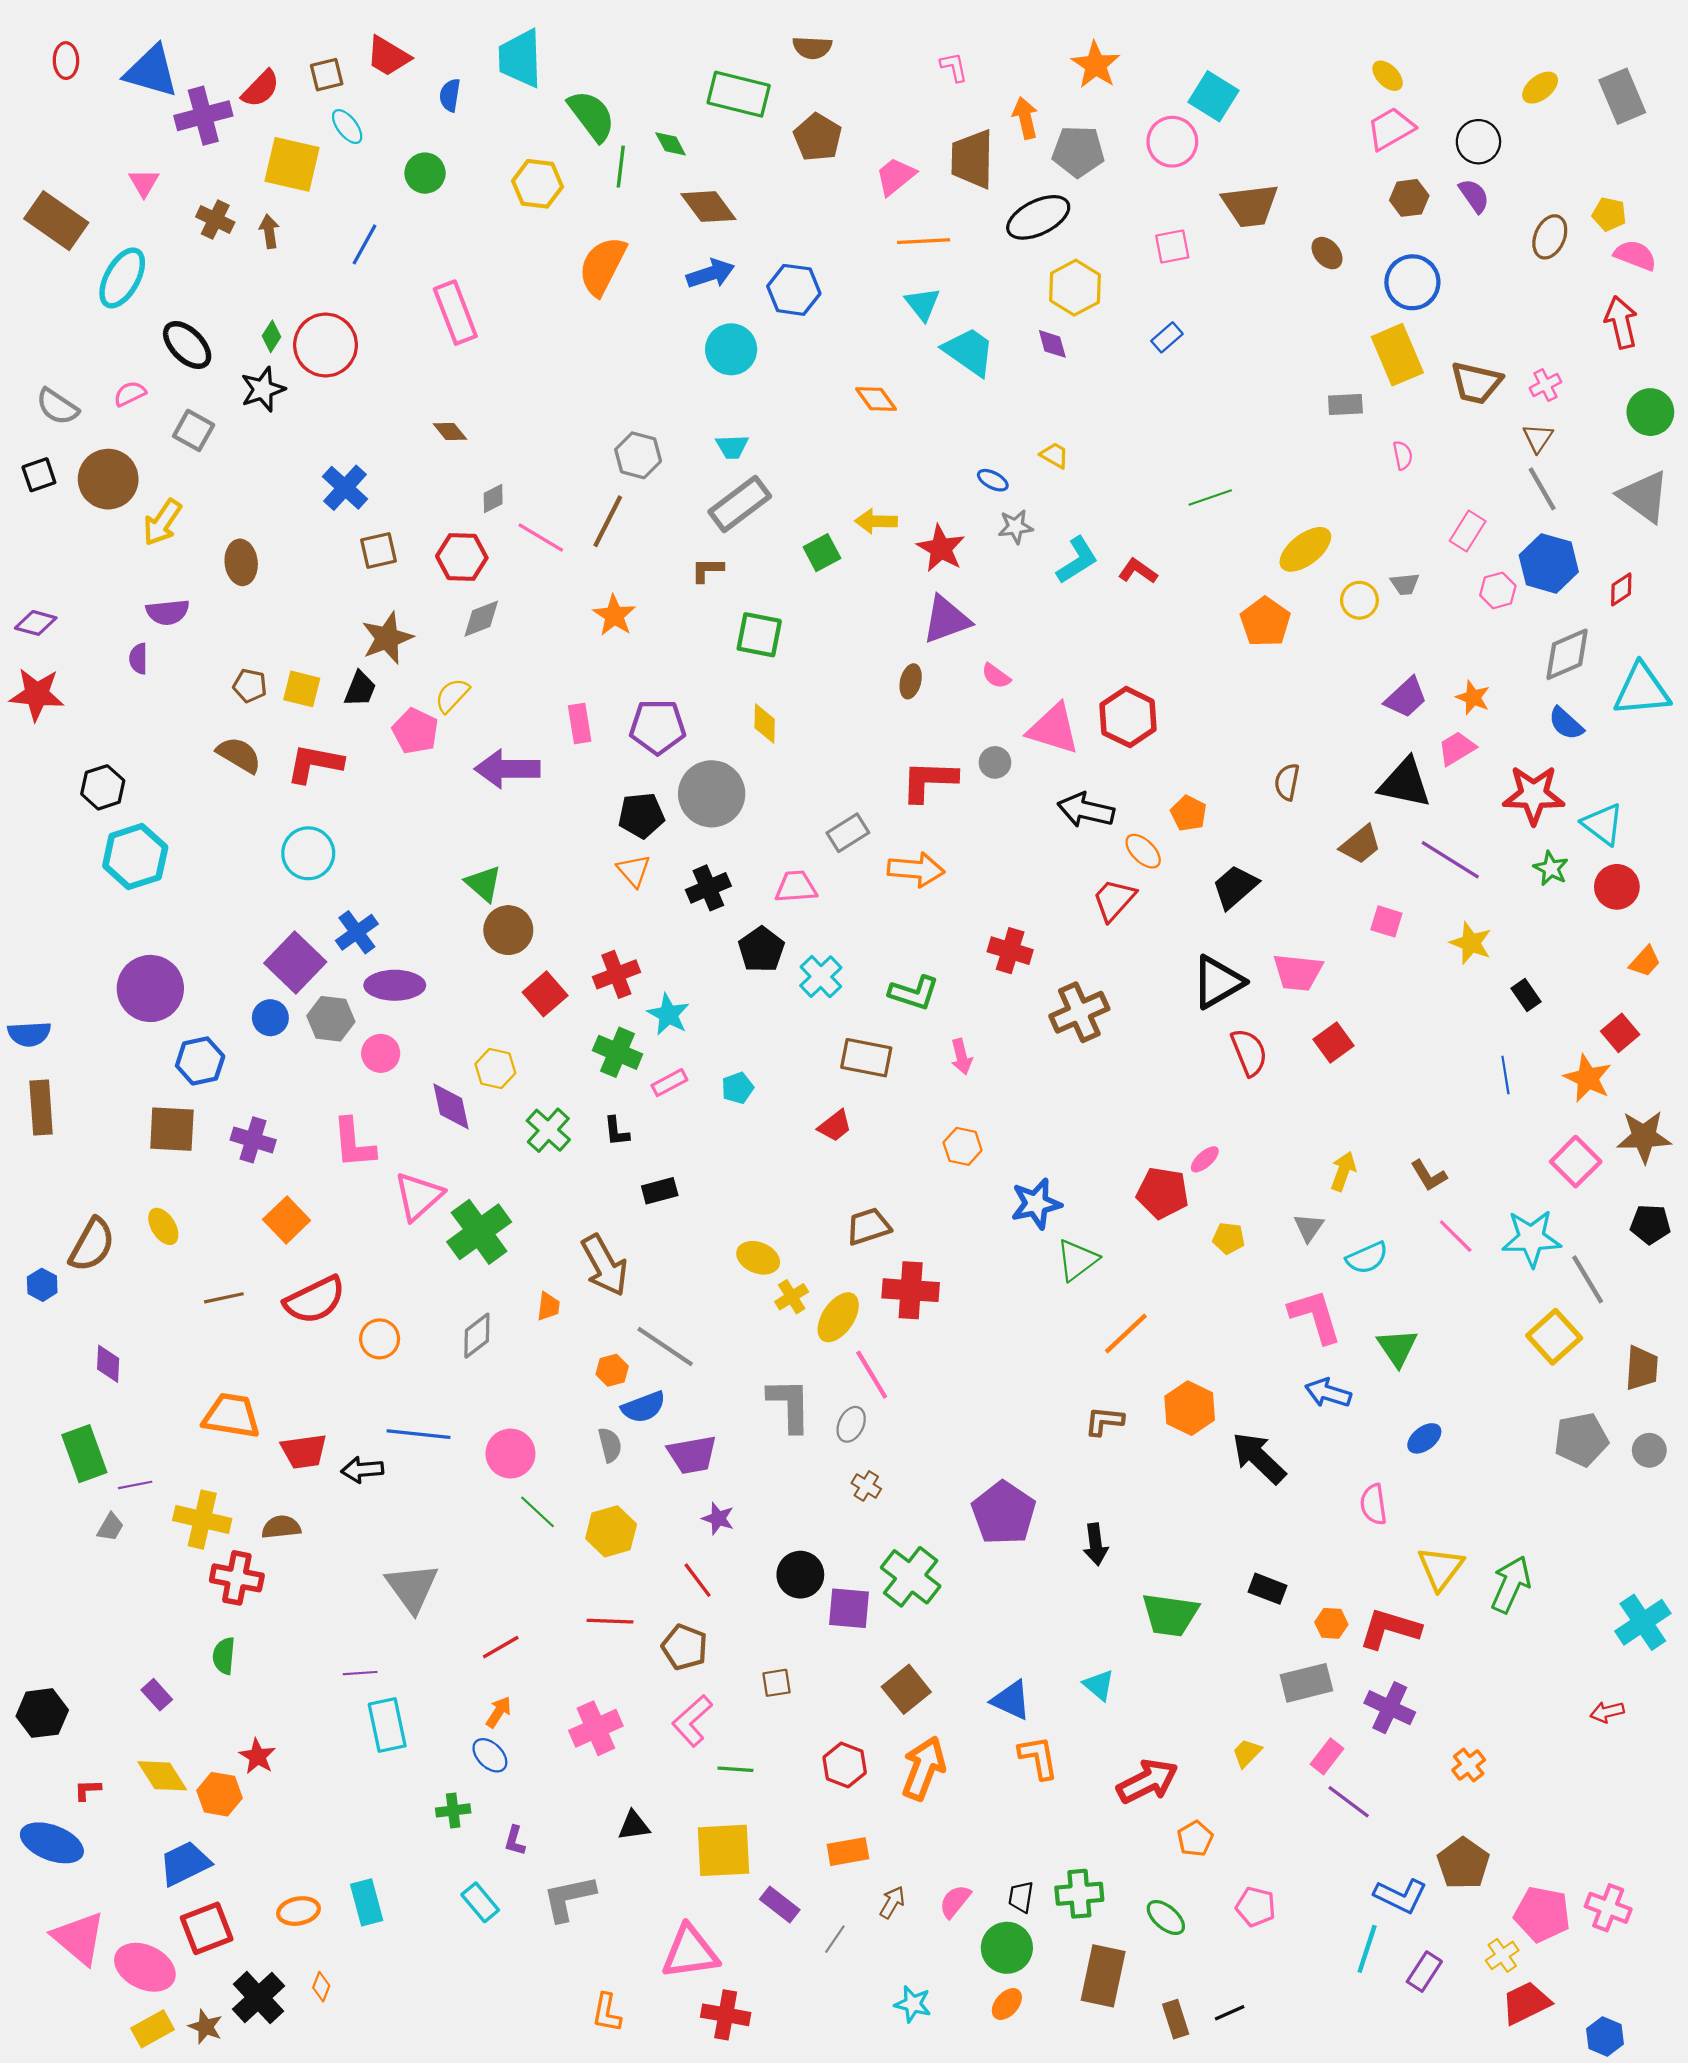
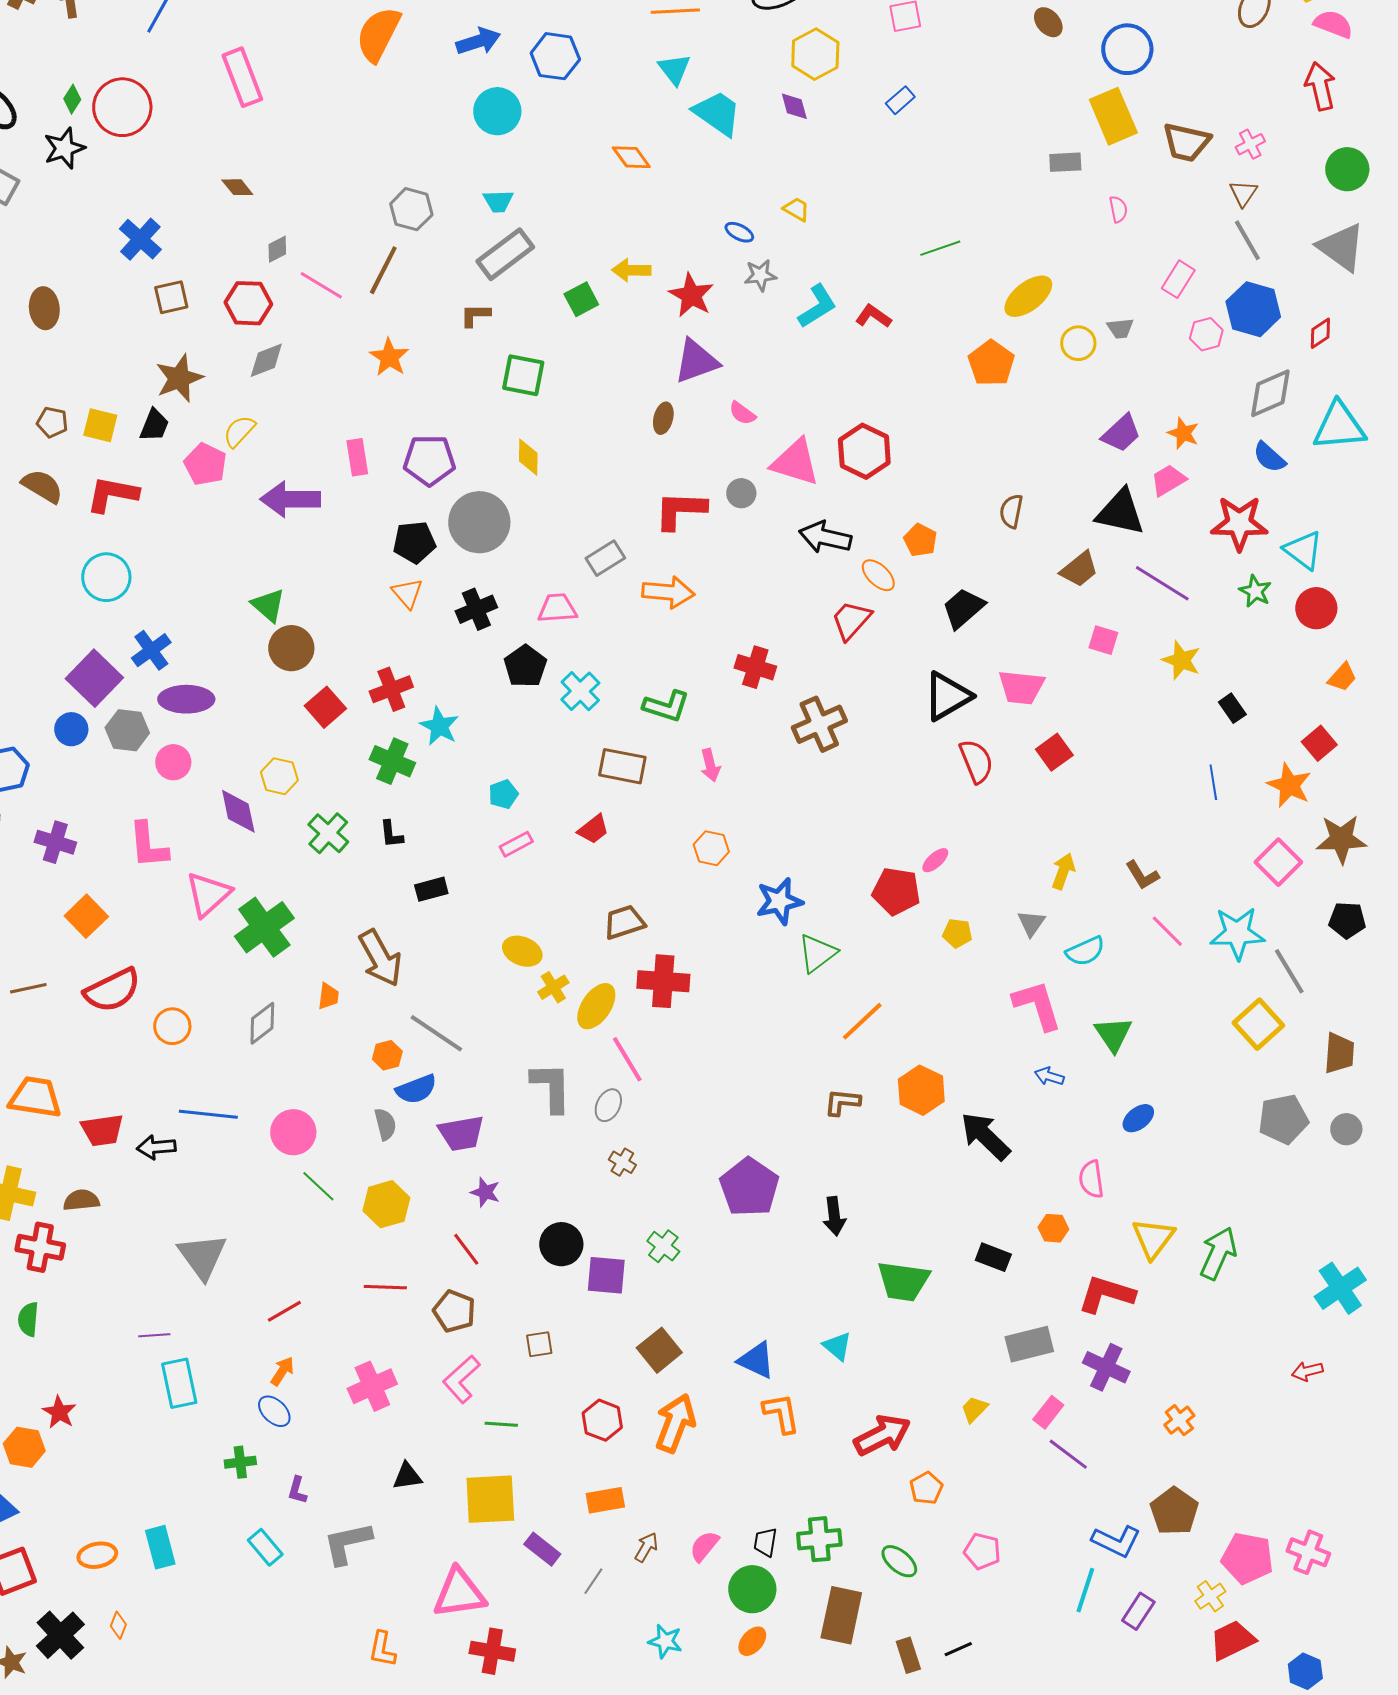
pink rectangle: (669, 1083) -> (516, 844), moved
blue arrow: (1328, 1393) -> (1049, 1076), size x0.7
green cross: (911, 1577) -> (663, 1246), size x0.6
orange hexagon: (1331, 1623) -> (1053, 1228), moved

